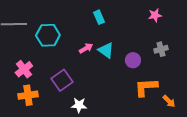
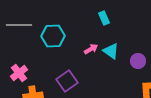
pink cross: (24, 69) -> (19, 73), moved

